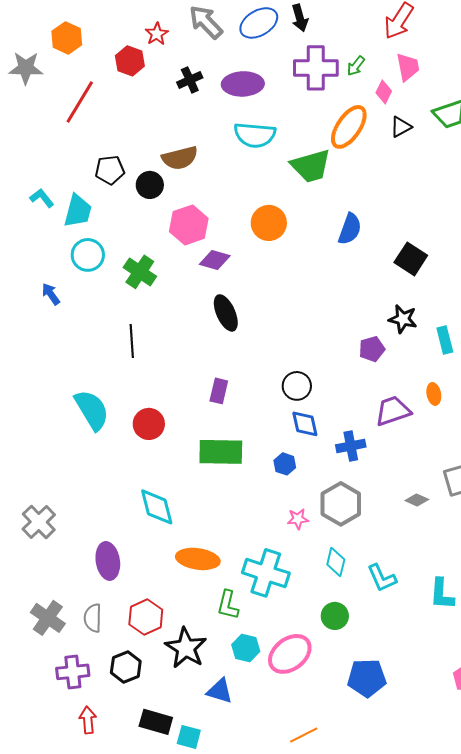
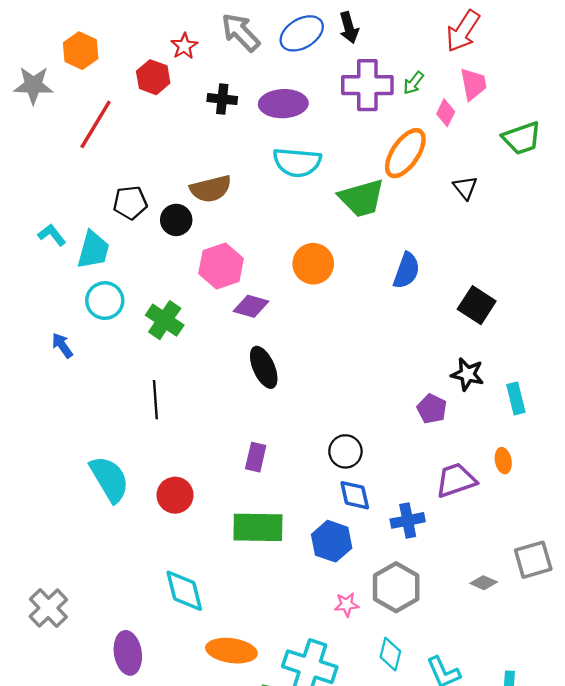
black cross: (190, 80) -> (222, 99), turned 30
black triangle: (401, 127) -> (465, 188), moved, turned -40
purple pentagon: (372, 349) -> (432, 409), turned -30
blue hexagon: (285, 464) -> (332, 541), size x1.6

